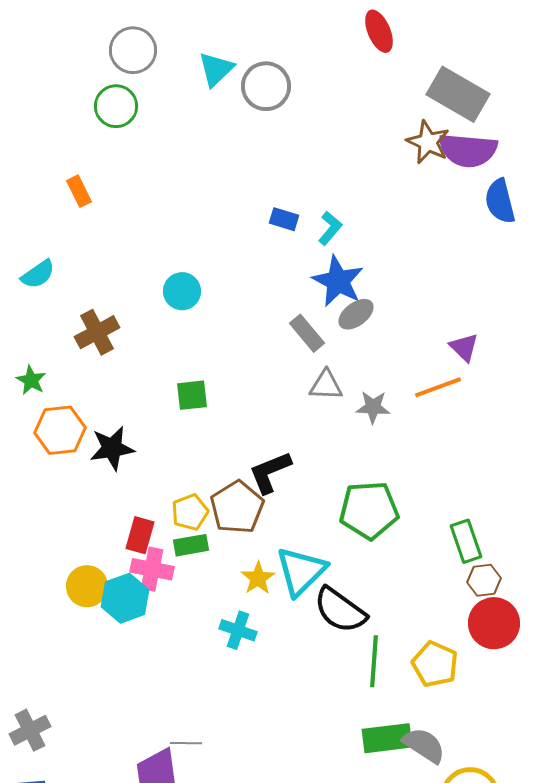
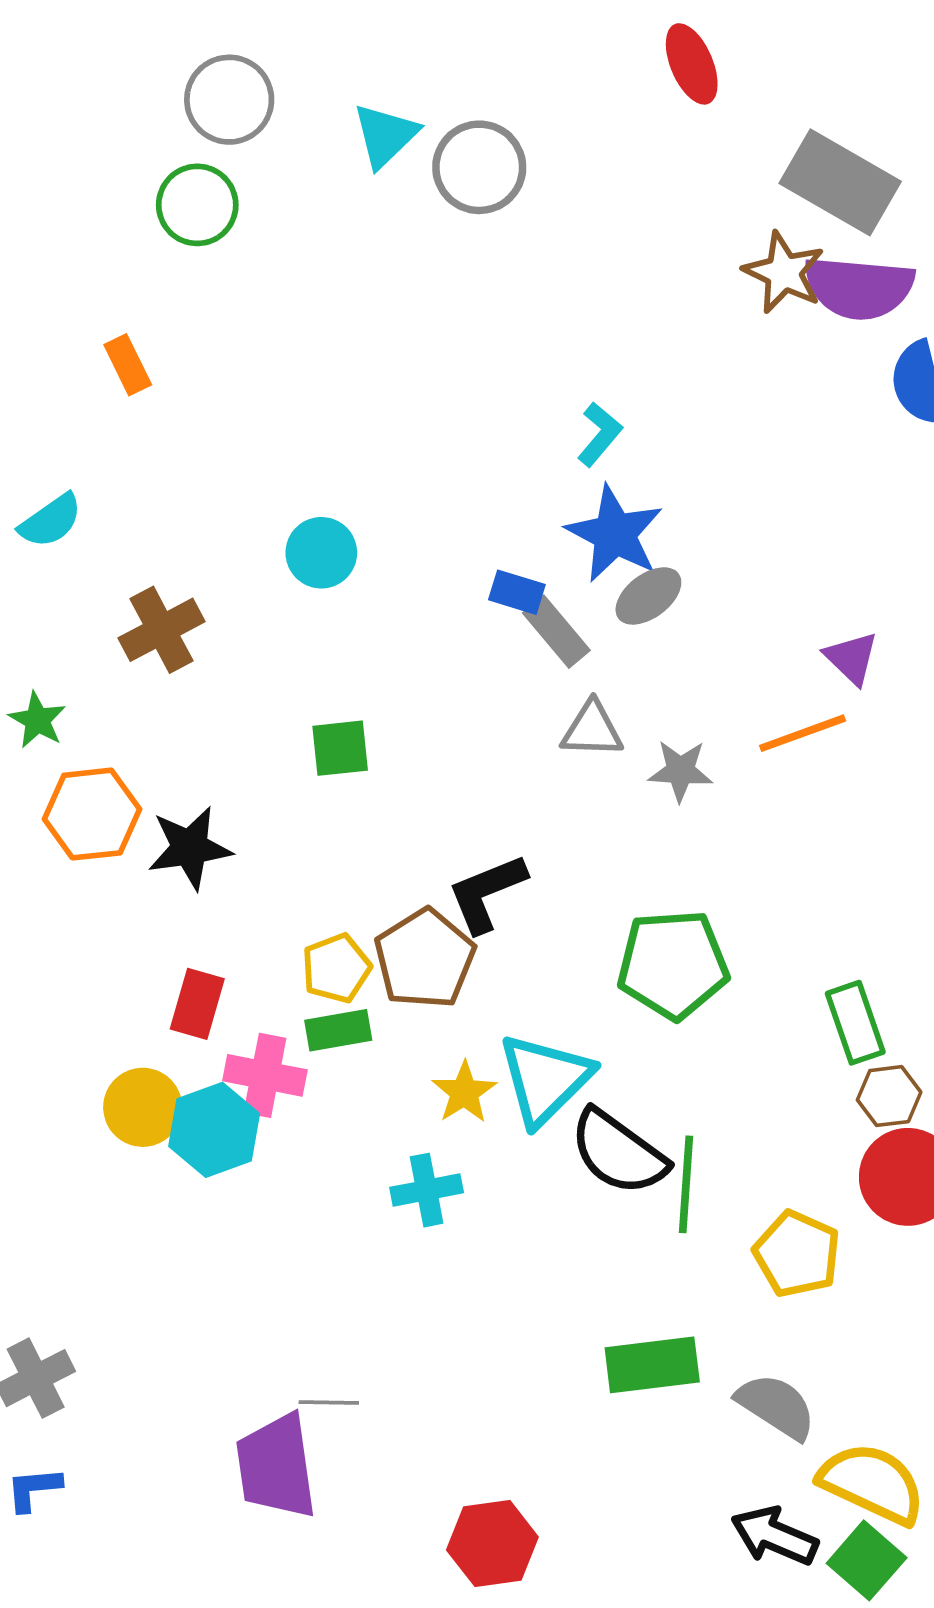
blue rectangle: (284, 219) -> (517, 592), moved
red rectangle: (140, 535) -> (197, 1004), moved
cyan cross: (238, 630) -> (427, 1190), turned -30
green line: (374, 661) -> (686, 1184), moved
green rectangle: (387, 738) -> (652, 1365), moved

